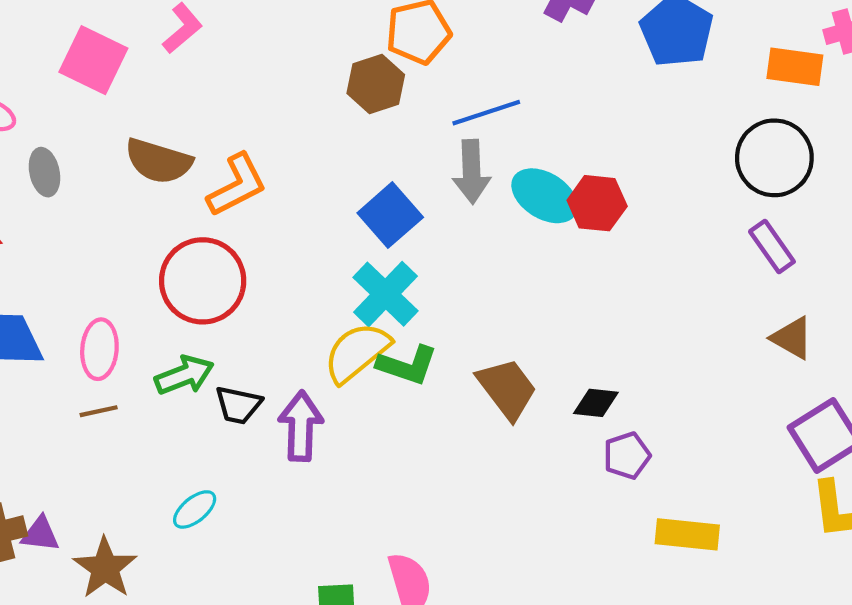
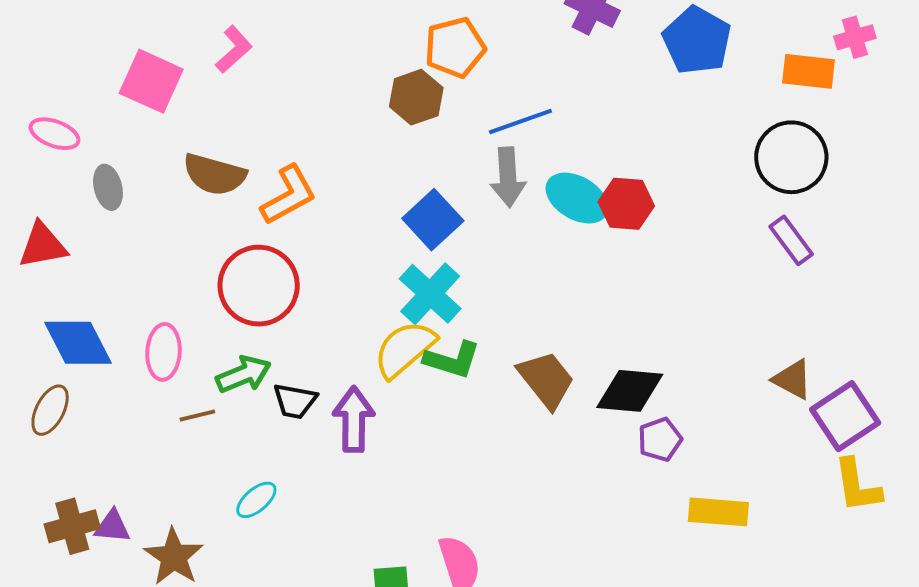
brown triangle: (792, 338) -> (792, 379), moved
black diamond: (596, 403) -> (630, 391), size x1.6
brown line: (99, 411) -> (197, 415), moved

